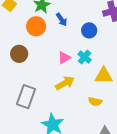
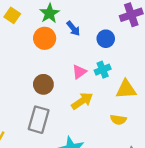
brown circle: (19, 54) -> (43, 84), moved
cyan cross: (85, 57) -> (103, 70), turned 32

